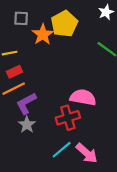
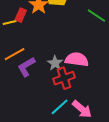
red rectangle: (14, 72) -> (21, 15), moved, turned -40
gray star: (27, 125) -> (55, 63), moved

